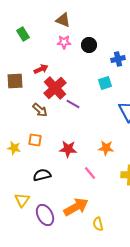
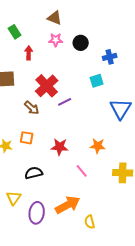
red arrow: (41, 69) -> (29, 53), moved, turned -64
purple line: (73, 104) -> (65, 102), turned -56
purple ellipse: (45, 215) -> (37, 213), turned 35

